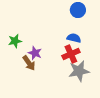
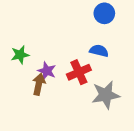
red cross: (71, 54) -> (79, 72), moved
brown arrow: (29, 63) -> (39, 84), turned -133

